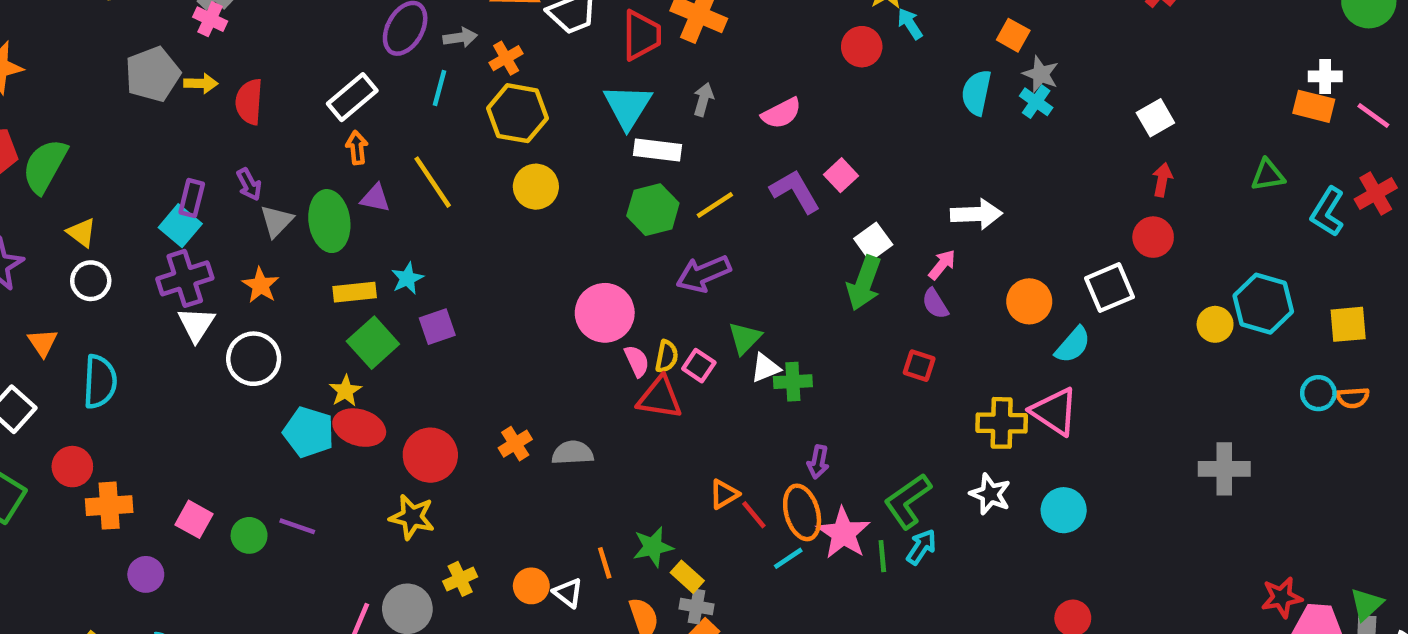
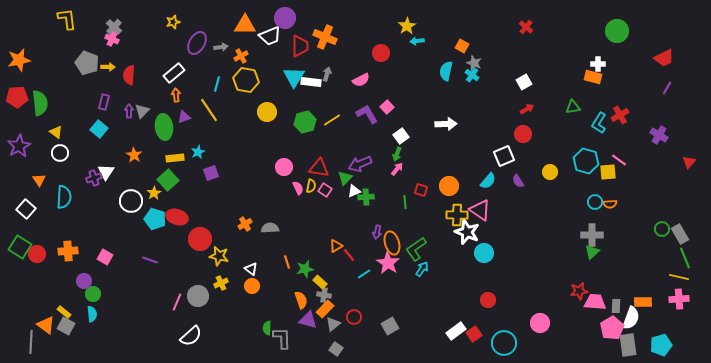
cyan arrow: (910, 24) -> (417, 41), turned -64
red circle: (862, 47) -> (381, 53), moved
gray pentagon: (153, 74) -> (87, 63), turned -30
cyan line: (440, 88) -> (217, 84), moved
pink line: (1373, 115) -> (619, 160), moved
white rectangle: (657, 150) -> (311, 82), moved
green semicircle: (45, 166) -> (40, 103), turned 145
red arrow: (1162, 180) -> (527, 109), turned 48
purple arrow: (249, 184) -> (129, 111), turned -152
yellow circle: (536, 187) -> (267, 112), moved
purple rectangle: (192, 198) -> (104, 102), moved
purple triangle: (375, 198) -> (184, 117), turned -32
gray triangle: (277, 221) -> (142, 111), moved
pink arrow: (942, 265) -> (397, 169), moved
purple arrow: (703, 274) -> (360, 164), moved
purple cross: (185, 278) -> (94, 178), moved, size x0.7
green arrow: (864, 283) -> (397, 154), size x0.6
orange circle: (1029, 301) -> (449, 186), moved
purple semicircle: (935, 304) -> (518, 181), moved
cyan hexagon: (1263, 304) -> (586, 161), moved
pink circle: (605, 313) -> (284, 167), size x0.7
green square: (373, 343) -> (168, 180), moved
white circle: (254, 359) -> (131, 201), moved
yellow star: (345, 391) -> (154, 193), moved
red triangle: (660, 398) -> (319, 168), moved
red circle: (430, 455) -> (200, 239), moved
red circle: (72, 467) -> (37, 254), moved
gray cross: (1224, 469) -> (592, 235), moved
white star: (990, 494) -> (467, 232), moved, size x1.4
orange ellipse: (802, 512) -> (392, 243), moved
yellow star: (412, 517) -> (219, 256), moved
green circle: (249, 535) -> (93, 294), moved
green line: (882, 556) -> (405, 202), moved
orange line: (605, 563) -> (287, 262), moved
white triangle: (568, 593) -> (251, 269), moved
green triangle: (1367, 604) -> (592, 252), moved

